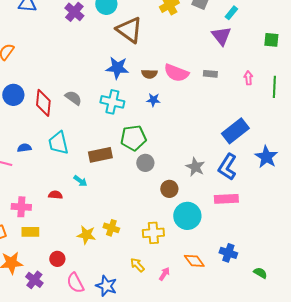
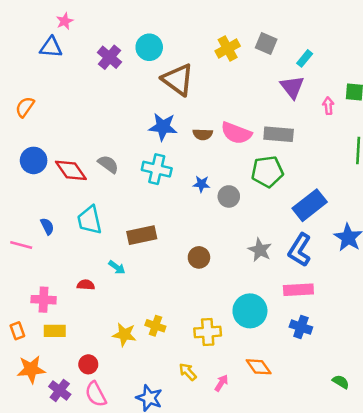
gray rectangle: (210, 74) -> (279, 134), size x1.6
pink arrow: (248, 78) -> (328, 106), moved
blue star: (153, 100) -> (201, 184), moved
red diamond: (43, 103) -> (71, 170), turned -40
green pentagon: (133, 138) -> (267, 172), moved
blue semicircle: (24, 148) -> (47, 226), turned 72
gray circle: (145, 163) -> (229, 196), moved
brown circle: (169, 189) -> (199, 257), moved
blue cross: (228, 253) -> (301, 327), moved
pink semicircle: (75, 283) -> (96, 394), moved

